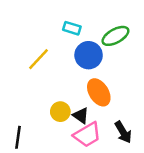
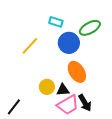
black triangle: (81, 115) -> (63, 90), turned -40
black arrow: (123, 132) -> (85, 103), moved
black line: (18, 137) -> (14, 107), turned 30

